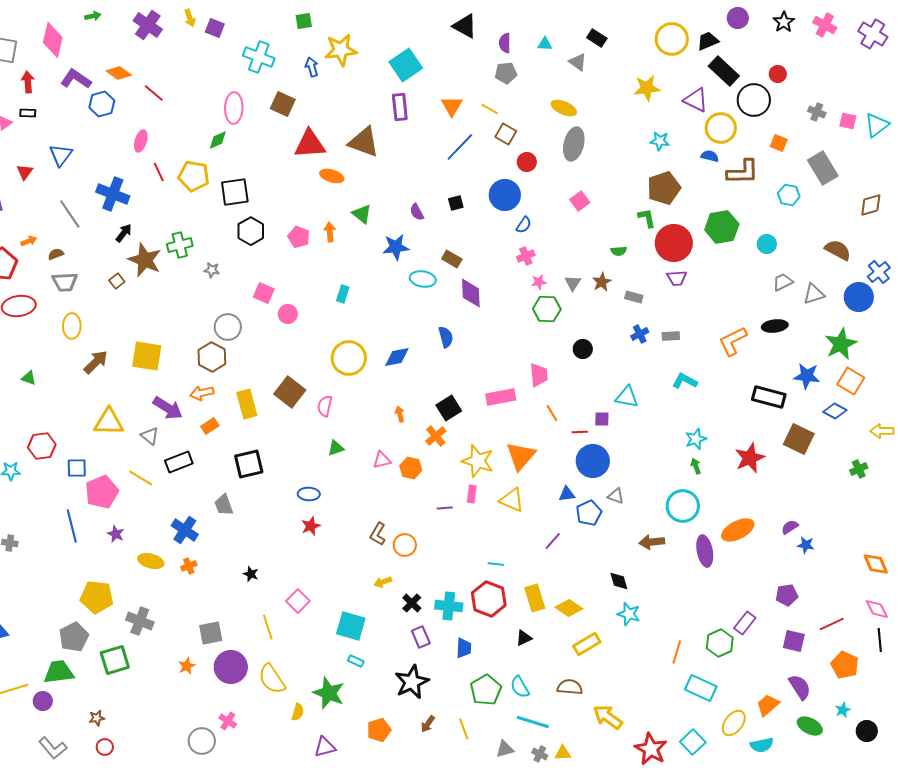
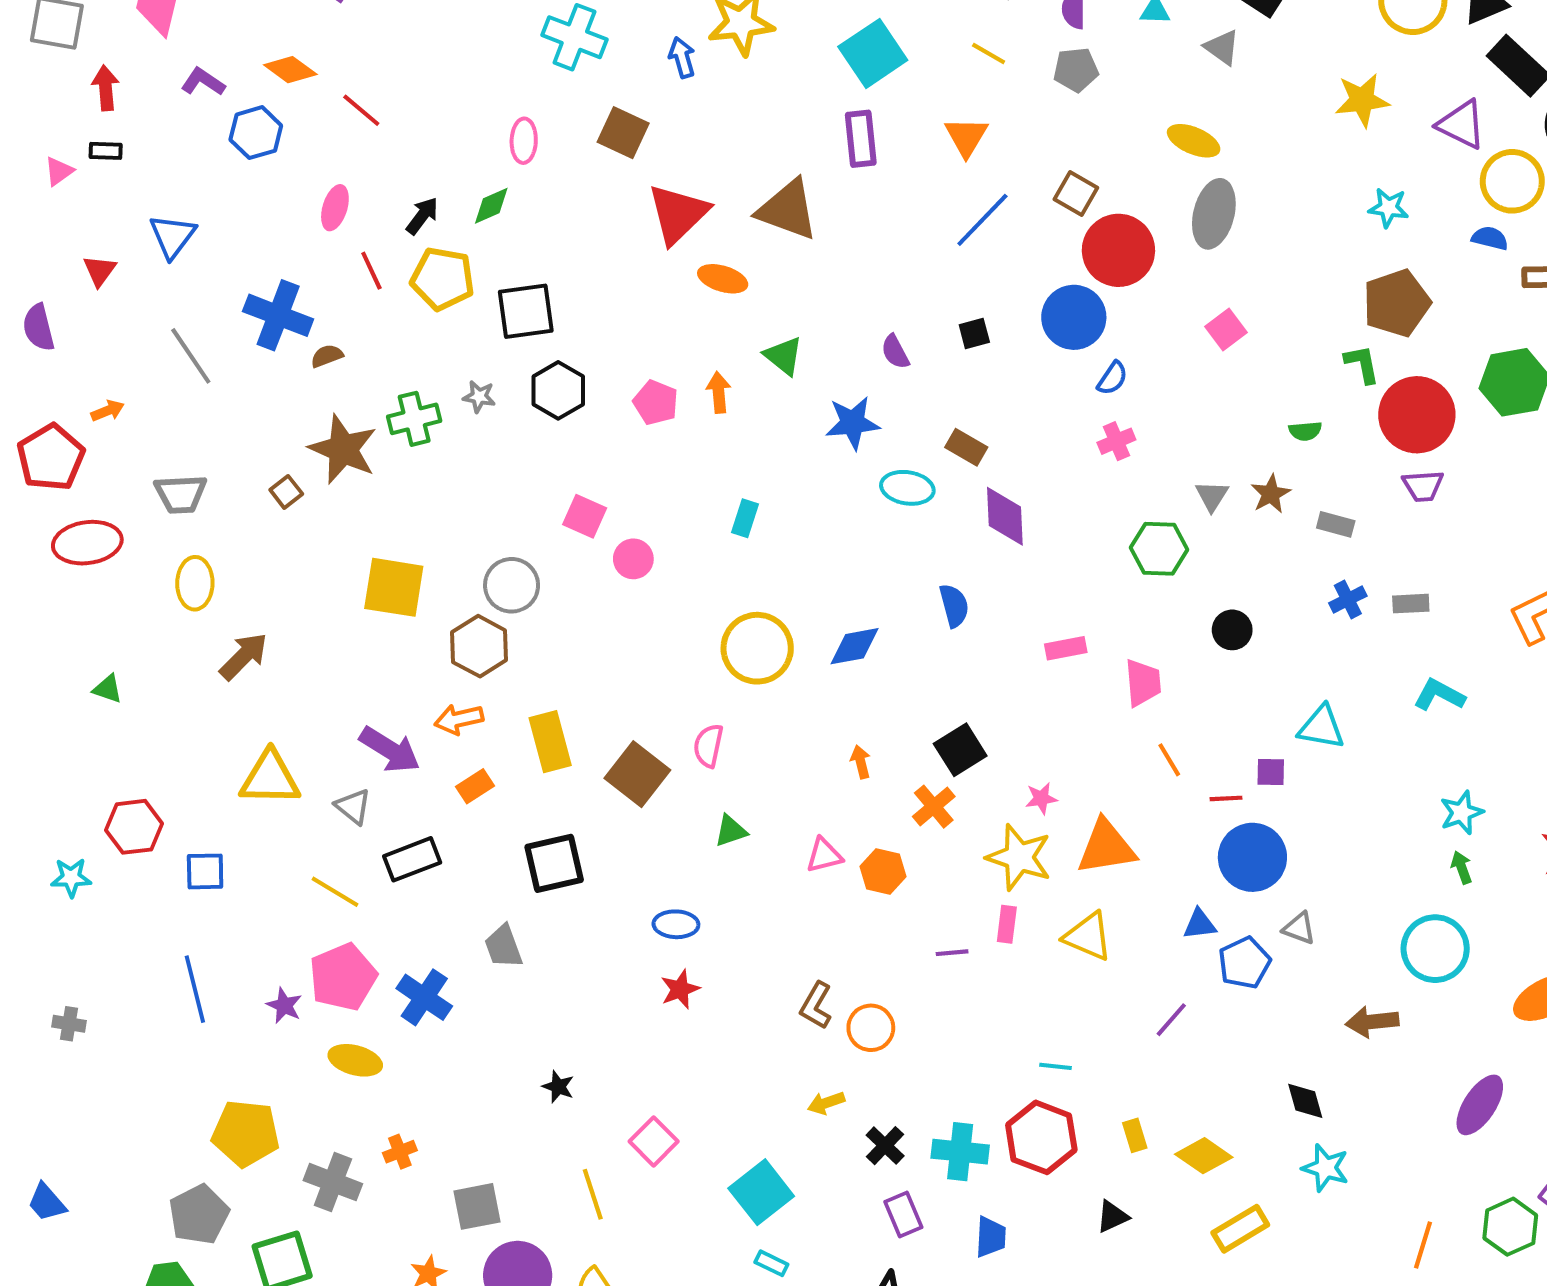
purple L-shape: (76, 79) -> (203, 82), size x0.7
pink ellipse: (234, 108) -> (524, 141), size x0.7
yellow line: (490, 109) -> (989, 53), moved
red triangle: (310, 144) -> (678, 214), turned -40
red circle: (527, 162) -> (1118, 250), size x1.8
black arrow: (124, 233) -> (422, 216), moved
brown semicircle: (56, 254) -> (327, 356), moved
gray star: (212, 270) -> (479, 396), moved
pink star: (539, 282) -> (1041, 798), moved
yellow square: (147, 356) -> (394, 587), moved
brown square: (290, 392) -> (637, 774), moved
pink rectangle: (501, 397) -> (1066, 648), moved, size x0.7
orange triangle: (521, 456) -> (1106, 847), turned 40
pink pentagon: (102, 492) -> (343, 977), moved
purple ellipse: (705, 551) -> (1480, 1105), moved, turned 44
orange cross: (189, 566) -> (400, 1152), moved
yellow rectangle: (535, 598) -> (1135, 1135), size x0.6
cyan square: (351, 626) -> (761, 1192), turned 36

